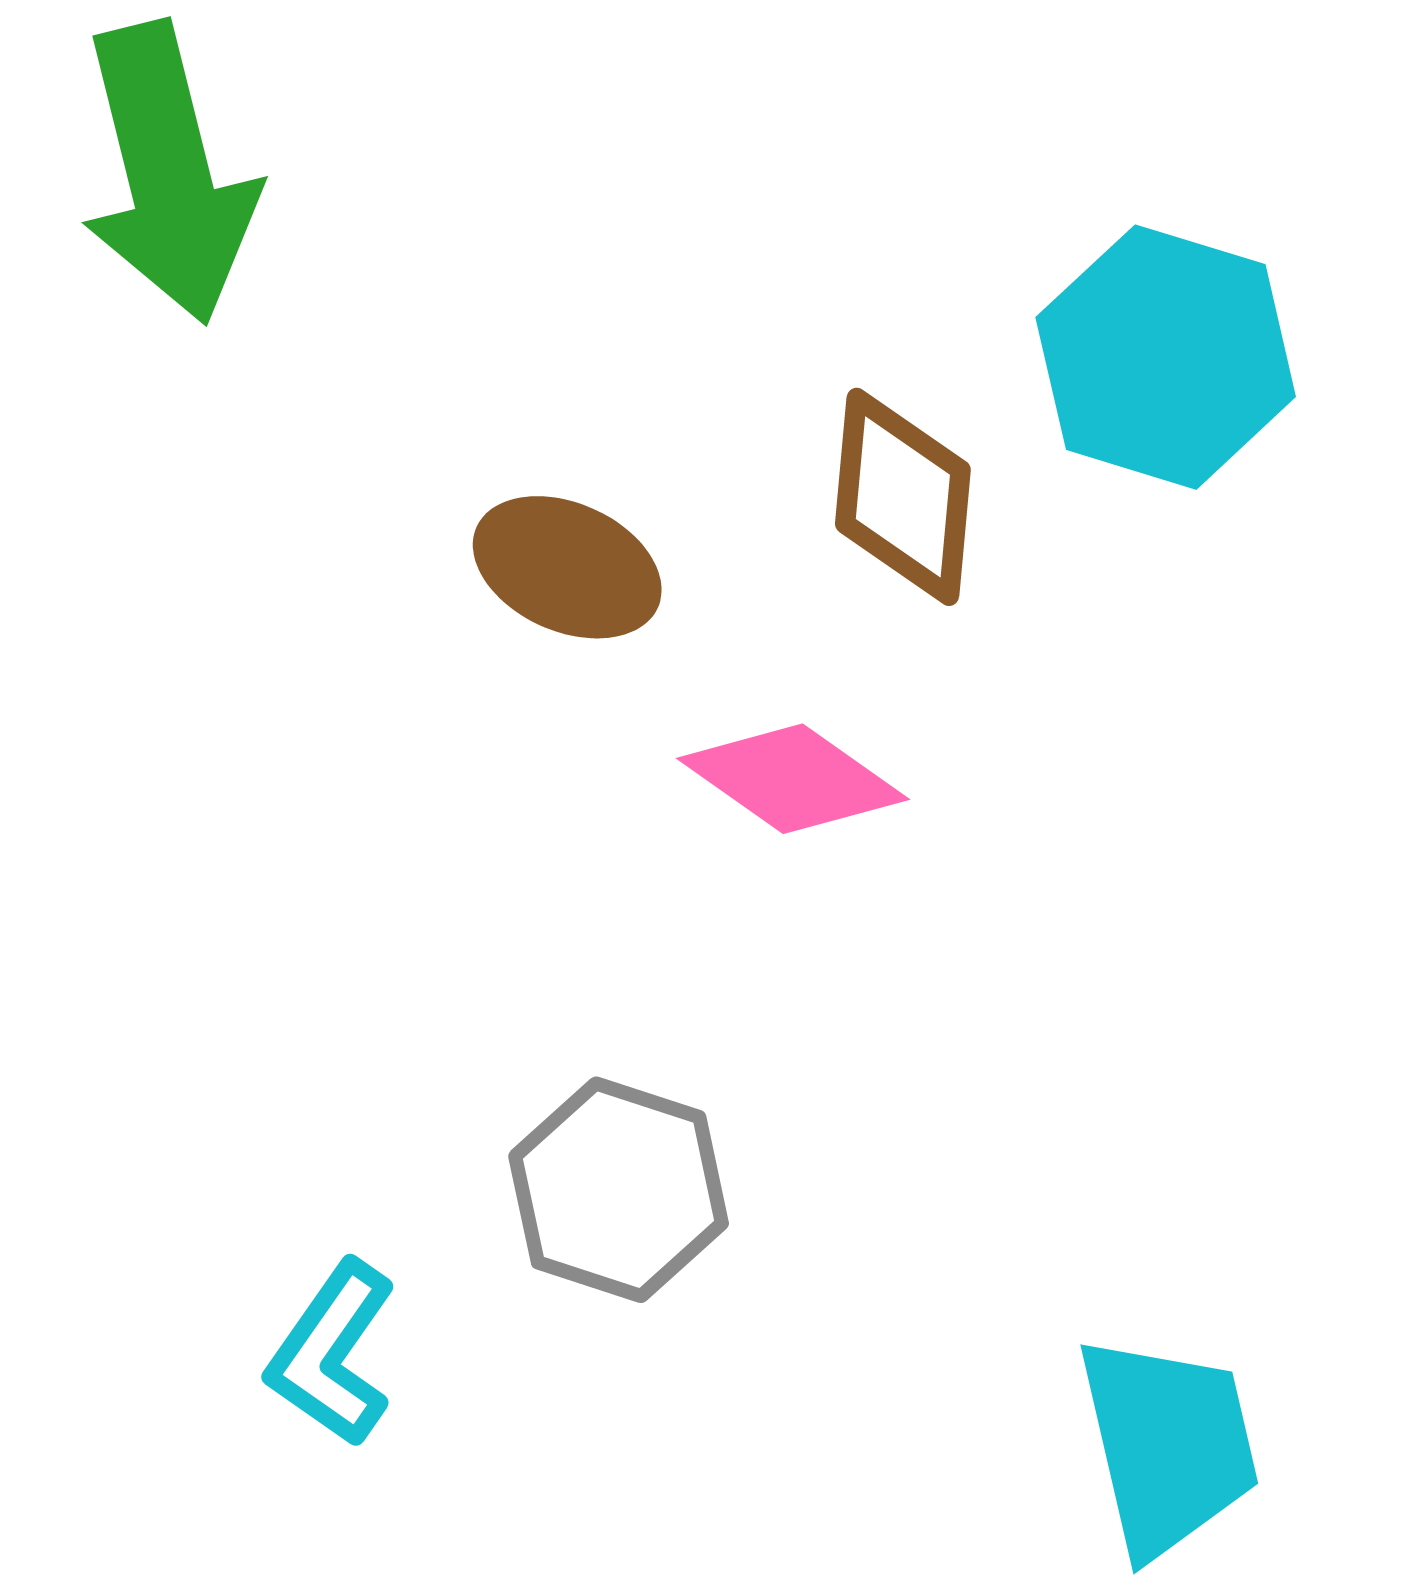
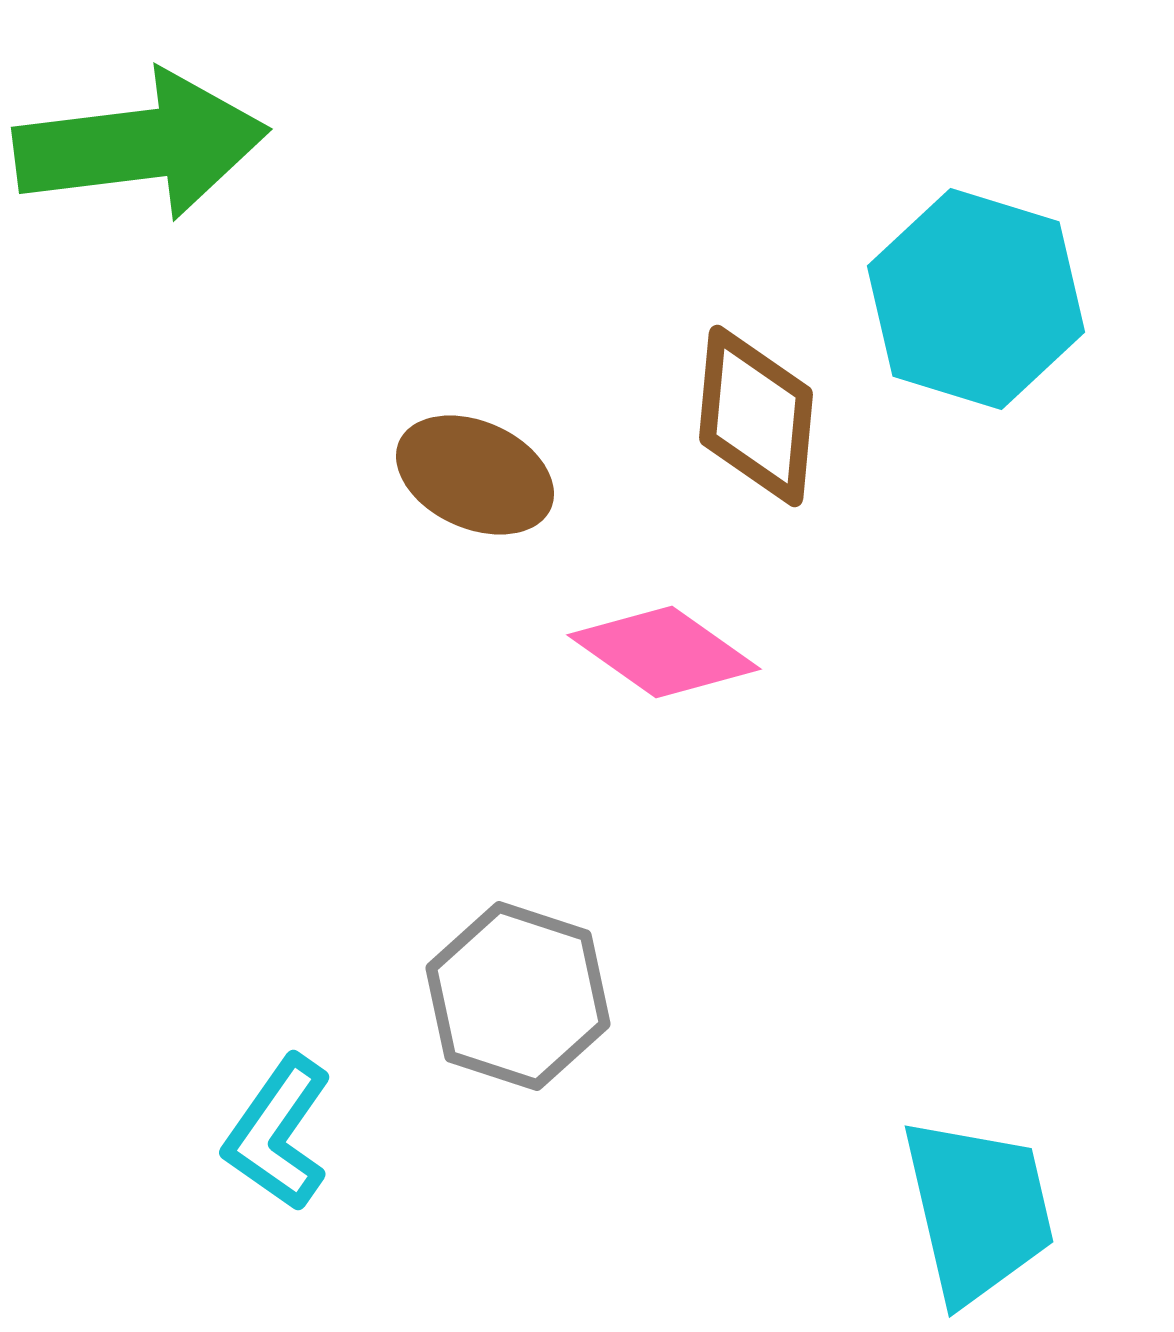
green arrow: (168, 173) -> (141, 145), turned -83

